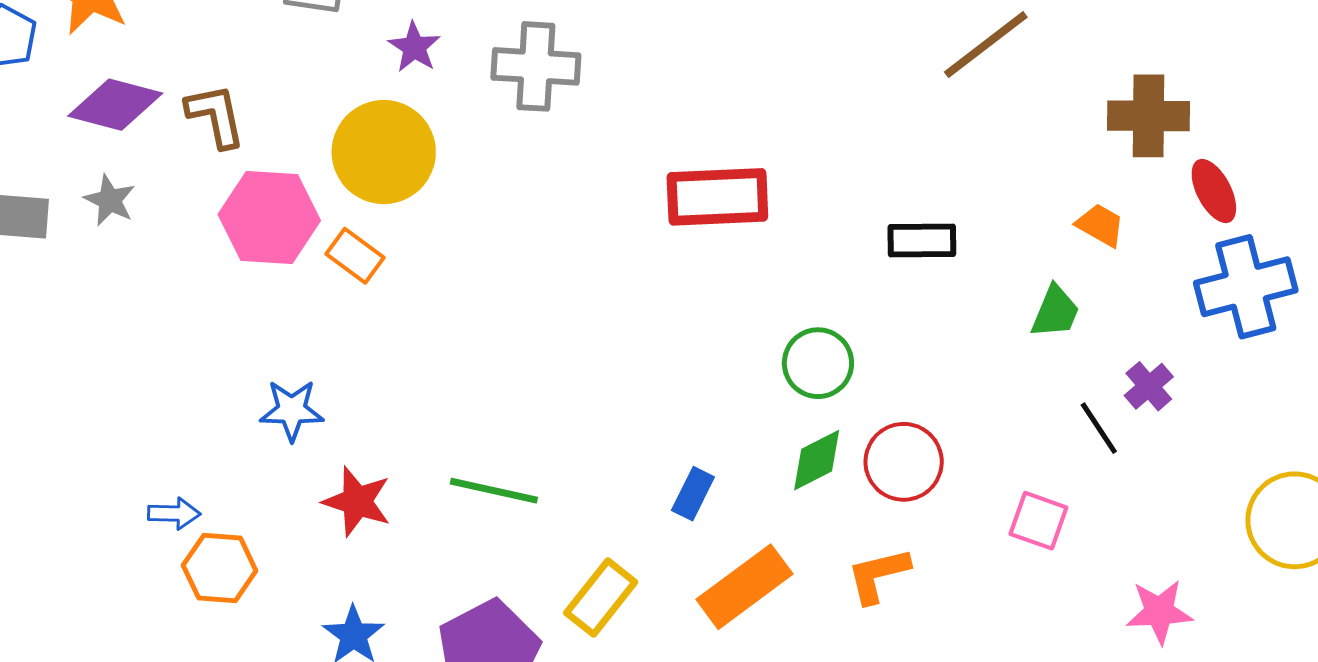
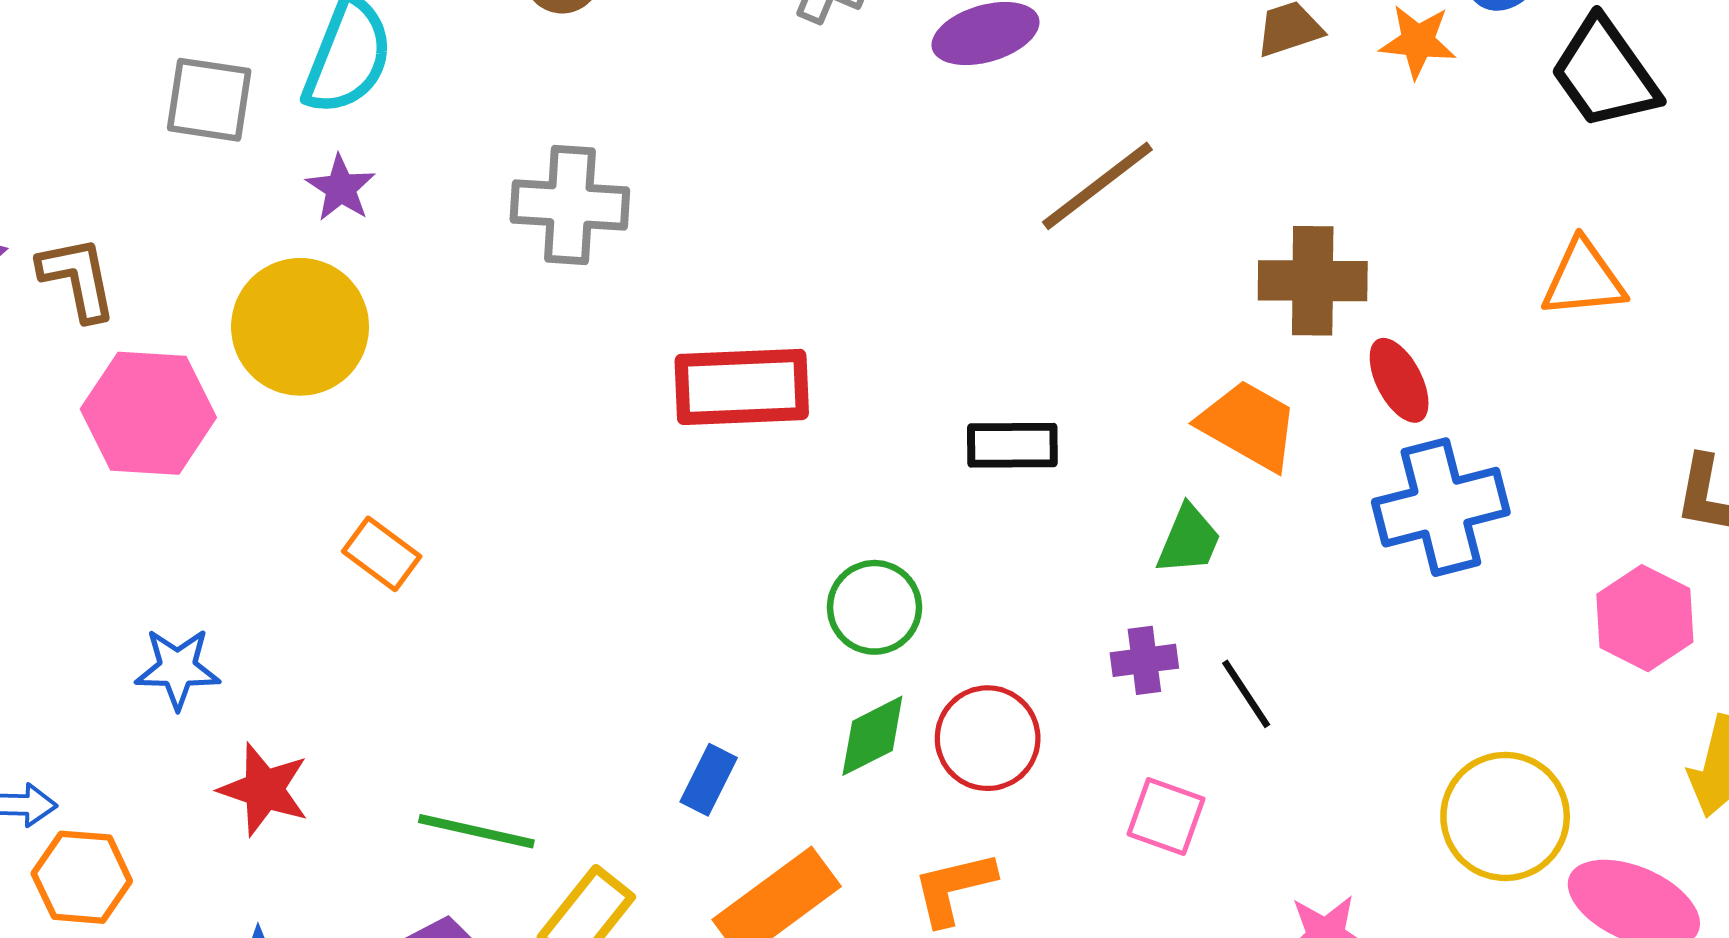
gray cross: (536, 66) -> (570, 205), moved
orange trapezoid: (1100, 225) -> (1249, 425), size x1.6
orange rectangle: (355, 256) -> (382, 554), moved
purple cross: (1149, 386) -> (1144, 660), moved, turned 33
green line: (494, 491) -> (476, 831), moved

